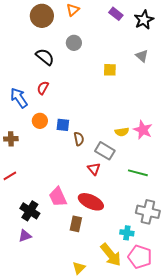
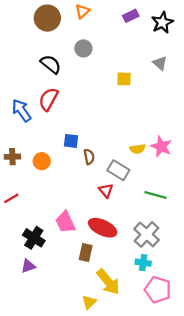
purple rectangle: (116, 14) -> (131, 16), turned -64
red semicircle: (43, 88) -> (48, 99), size x1.5
orange circle: (40, 121) -> (42, 161), moved
gray cross: (148, 212) -> (147, 234), moved, turned 30
yellow arrow: (111, 255) -> (108, 282), moved

